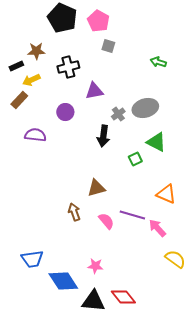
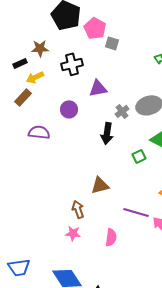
pink pentagon: (98, 21) -> (95, 28), moved
pink semicircle: (106, 221) -> (111, 237), moved, turned 48
blue trapezoid: (32, 259) -> (19, 267), moved
pink star: (95, 266) -> (73, 233), moved

